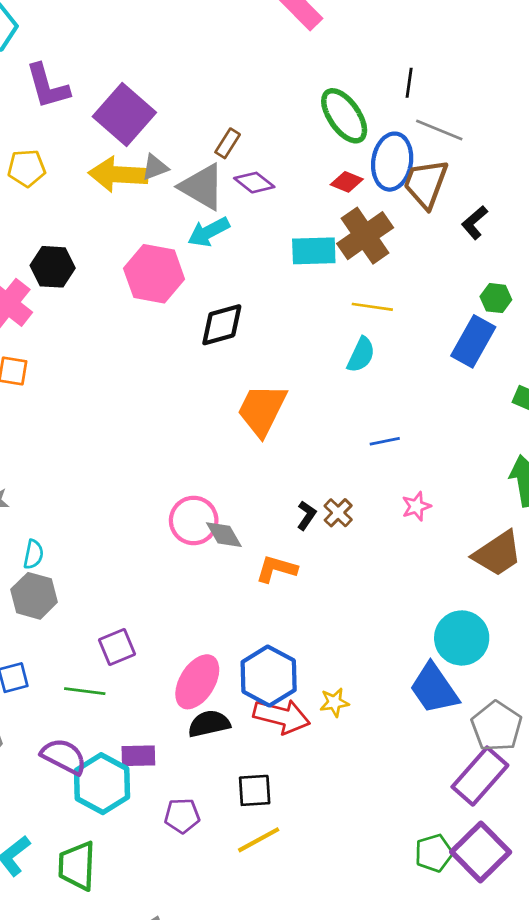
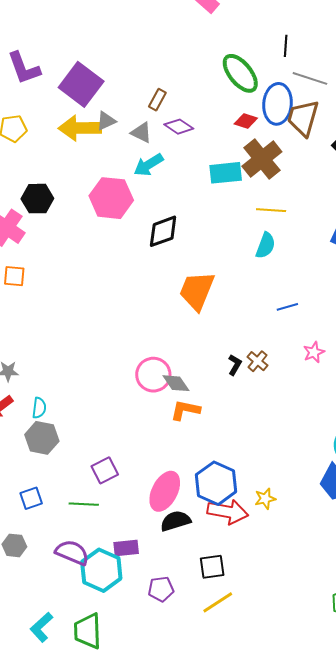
gray triangle: (202, 187) -> (141, 133), size x0.6
orange L-shape: (276, 569) -> (185, 410), moved

